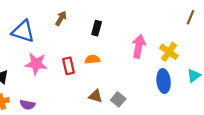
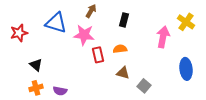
yellow cross: (169, 52) -> (186, 22), moved
pink star: (36, 64) -> (84, 35), moved
brown triangle: (96, 96) -> (123, 73), moved

